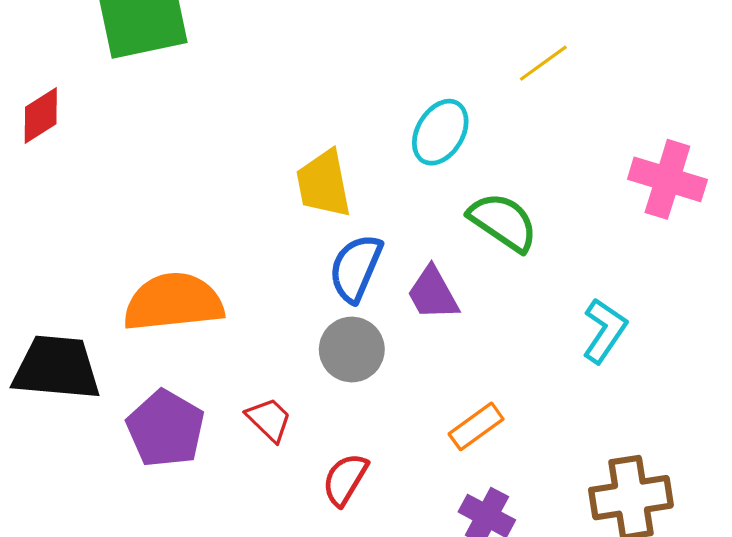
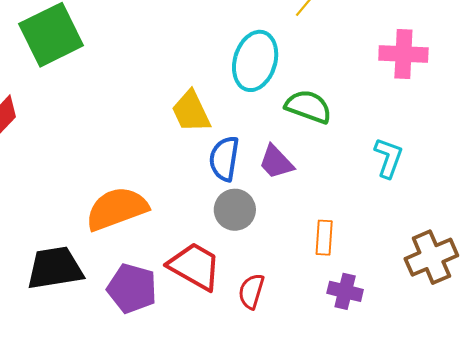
cyan ellipse: (440, 132) -> (255, 61), size x1.4
red trapezoid: (269, 420) -> (195, 266), size x1.8
orange rectangle: (476, 426) -> (324, 238), turned -36

